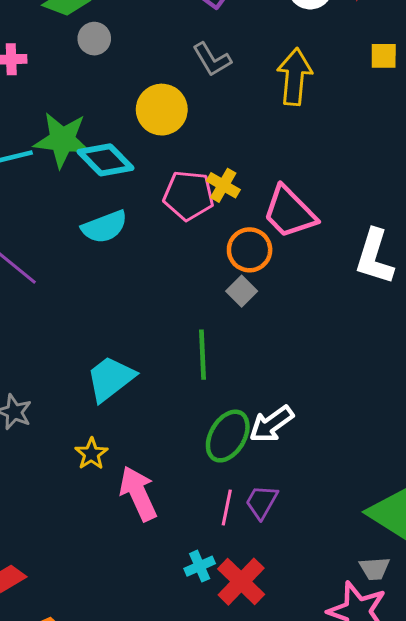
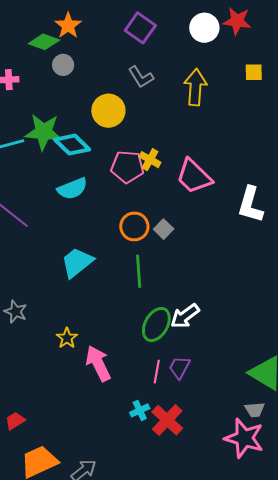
orange circle: (250, 250) -> (134, 226), moved
cyan trapezoid: (110, 379) -> (77, 262), moved

